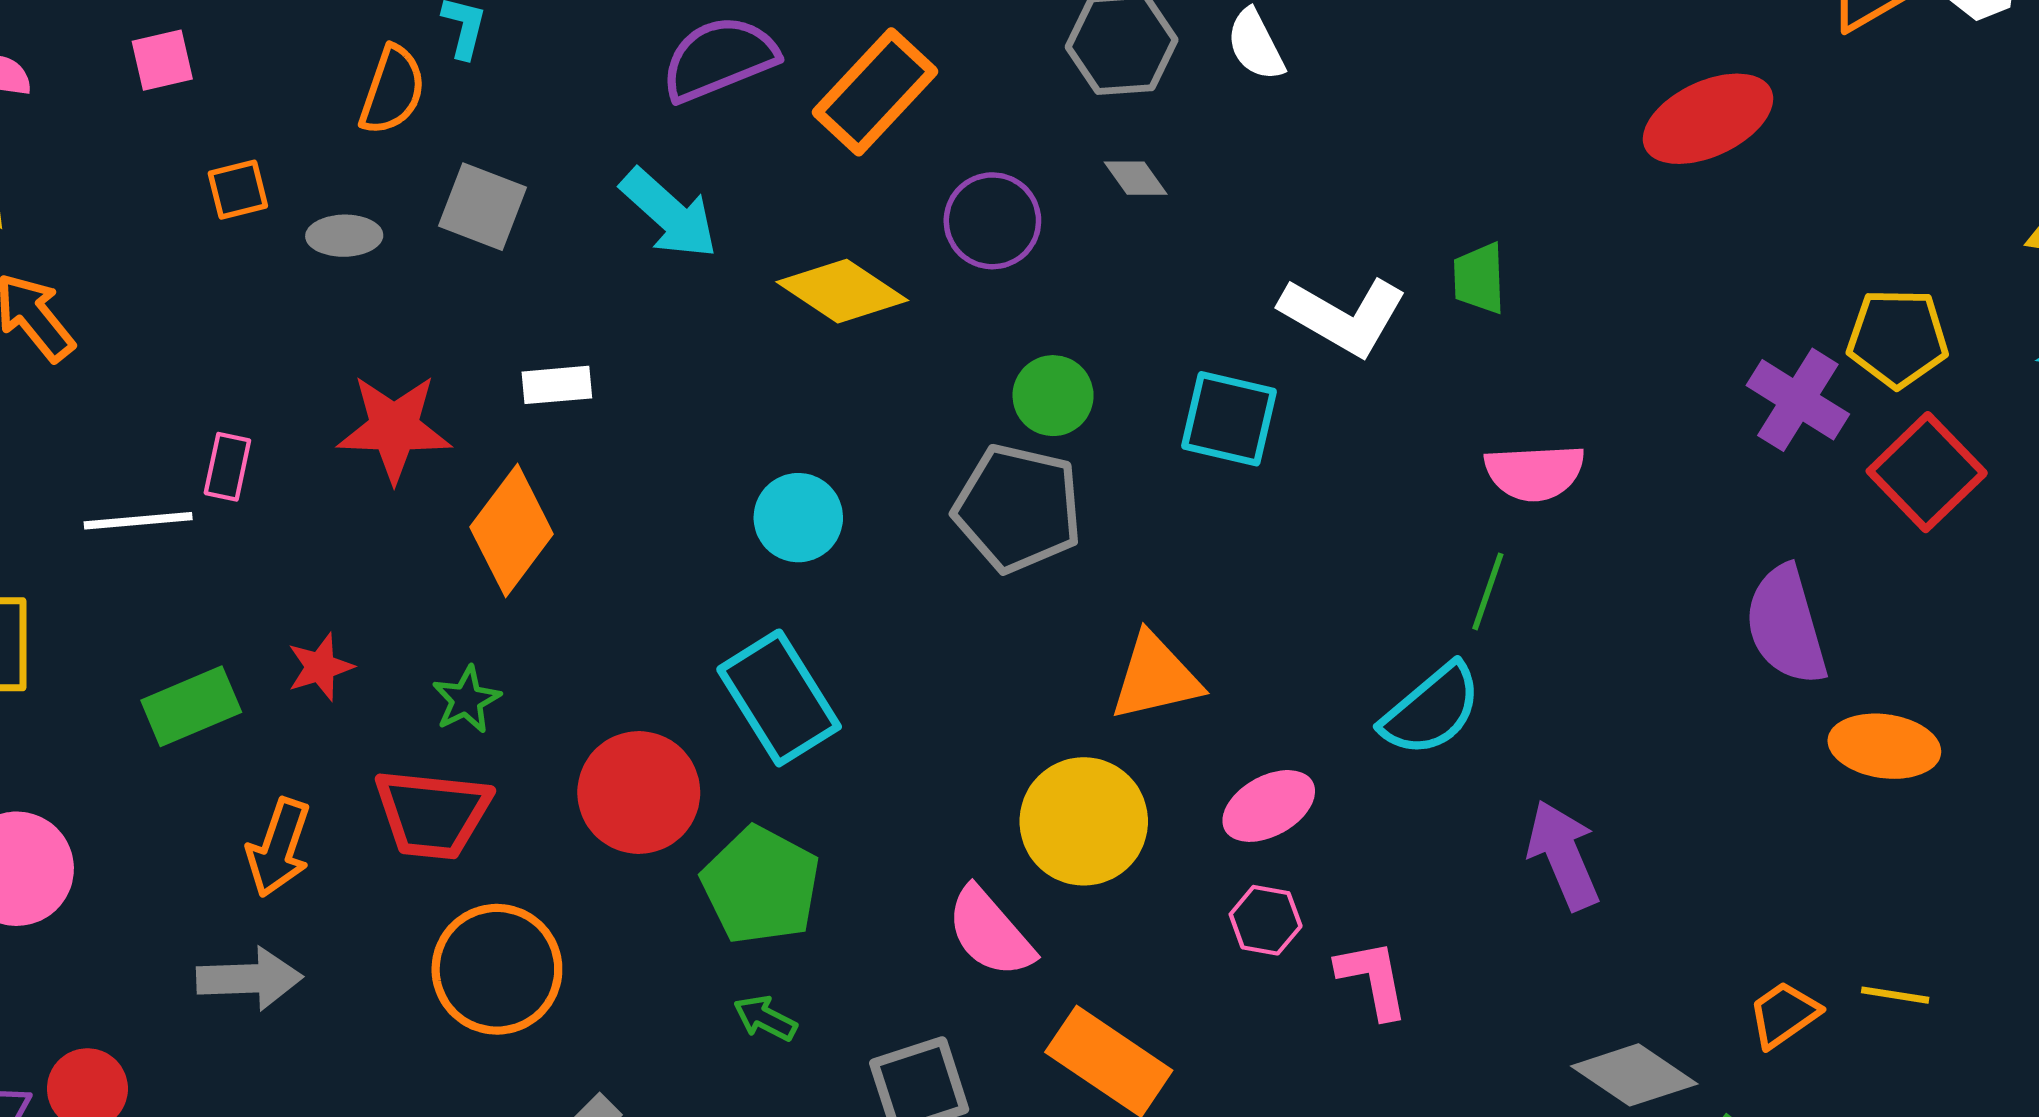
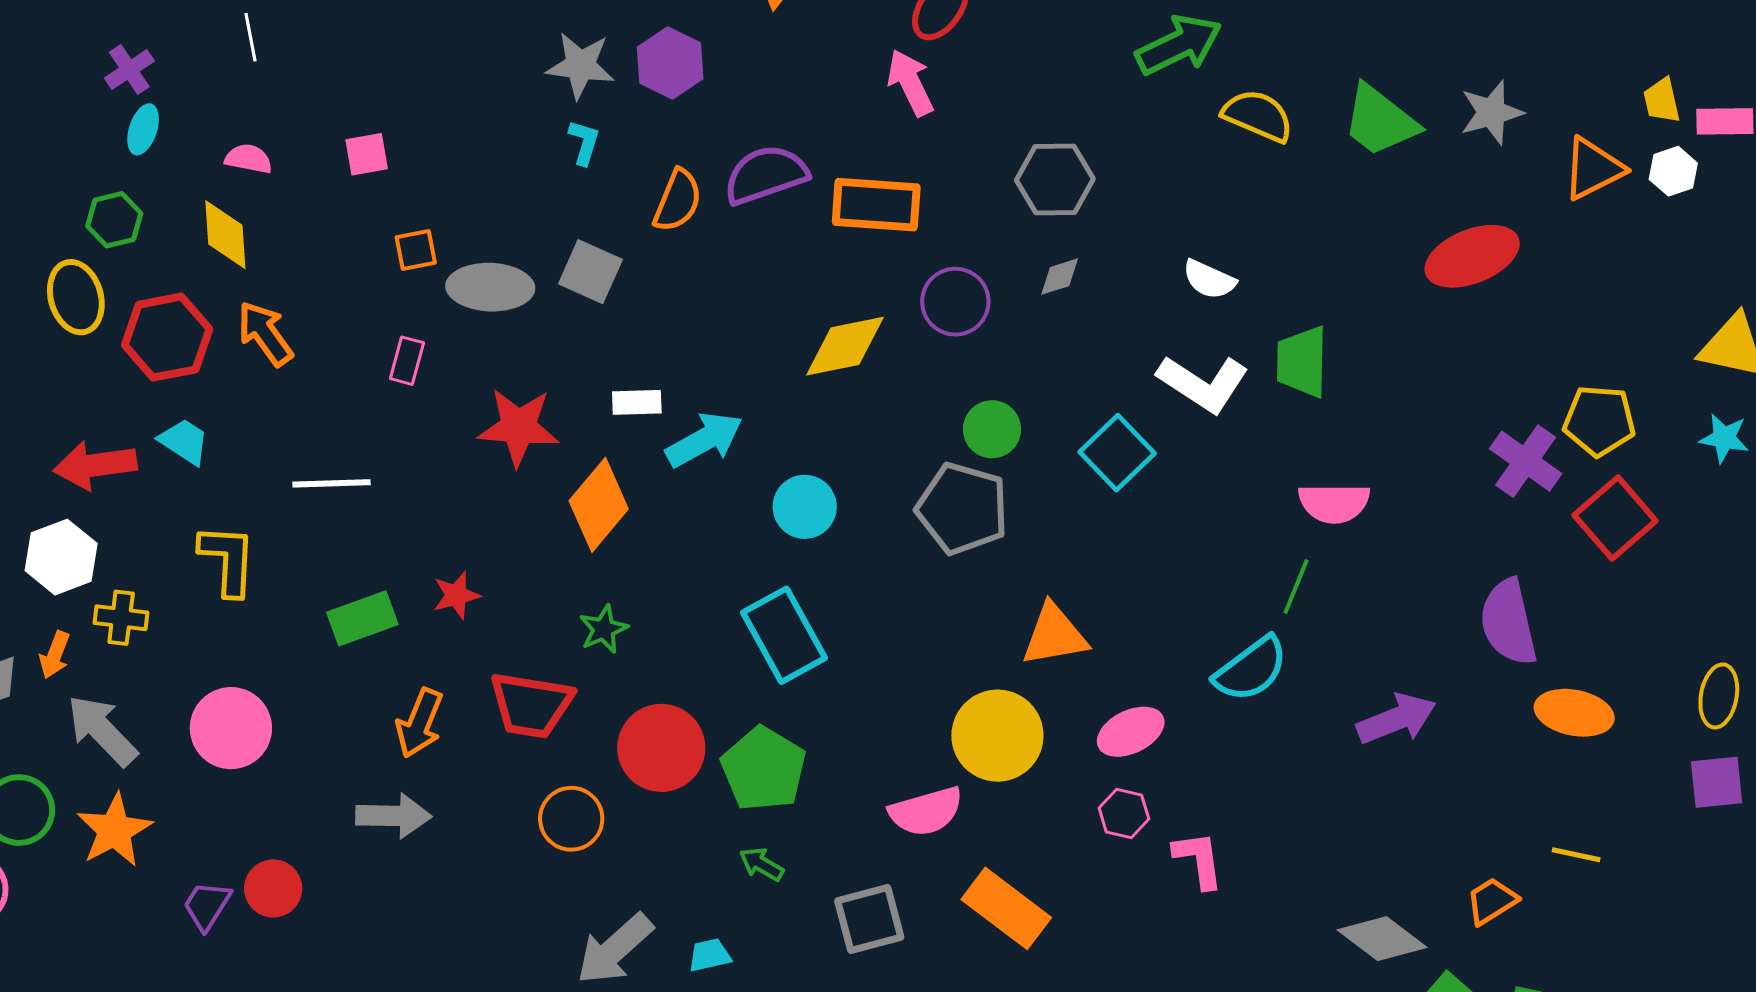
white semicircle: (1256, 45) -> (1209, 279), moved, turned -42
orange semicircle: (392, 90) -> (678, 201), moved
orange rectangle: (875, 92) -> (876, 205), turned 48
gray diamond: (1136, 178) -> (1060, 277), turned -75
cyan arrow: (669, 214) -> (704, 440), moved, turned -74
gray ellipse: (344, 236) -> (490, 287), size x1.6
green trapezoid: (1479, 278) -> (1302, 362), size x1.4
yellow diamond: (842, 291) -> (845, 346), turned -48
cyan square: (1229, 419) -> (1117, 453), turned 30
pink rectangle: (227, 467) -> (407, 361), moved
green star: (466, 700) -> (604, 629), moved
red circle: (639, 792) -> (661, 748), moved
purple arrow: (1563, 855) -> (1397, 719), moved, turned 88
pink semicircle: (990, 932) -> (926, 811), turned -68
orange circle: (497, 969) -> (571, 819), size x0.7
yellow line: (1895, 995) -> (1576, 855), moved

